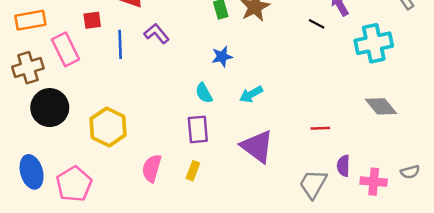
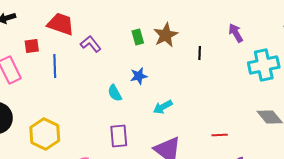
black line: (317, 24) -> (200, 53), moved, turned 64
purple L-shape: (157, 34) -> (91, 44), moved
cyan semicircle: (204, 93) -> (115, 93), moved

